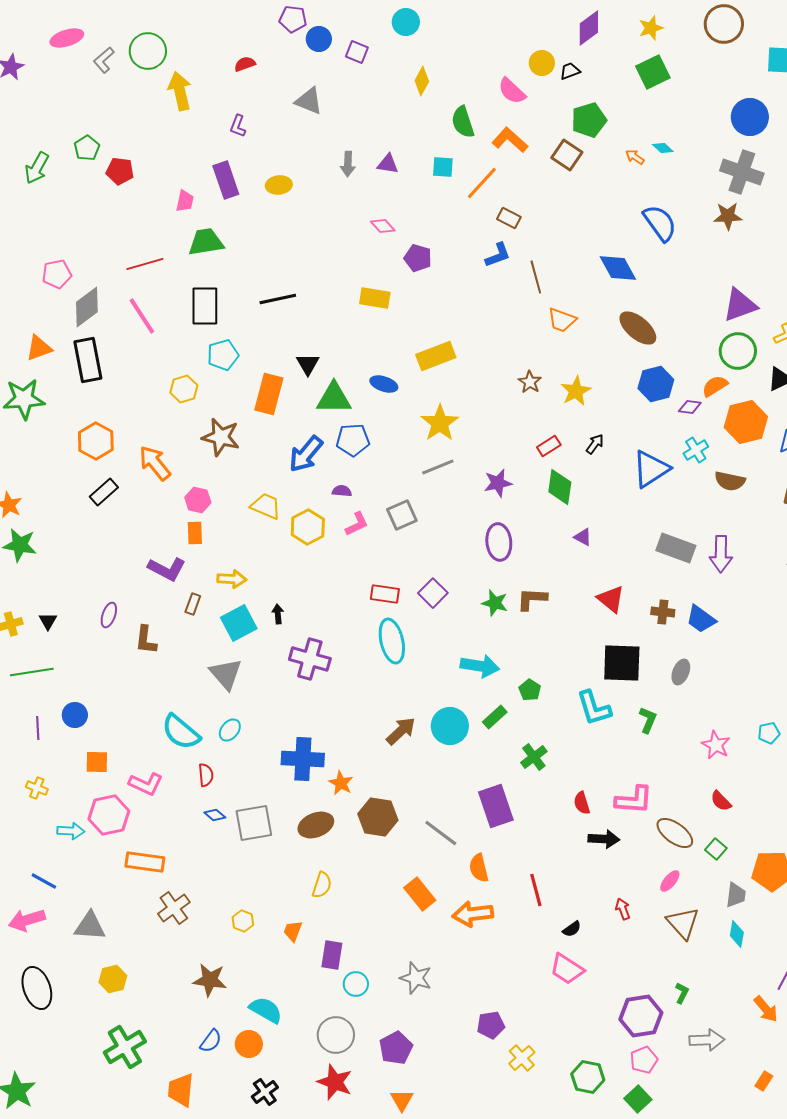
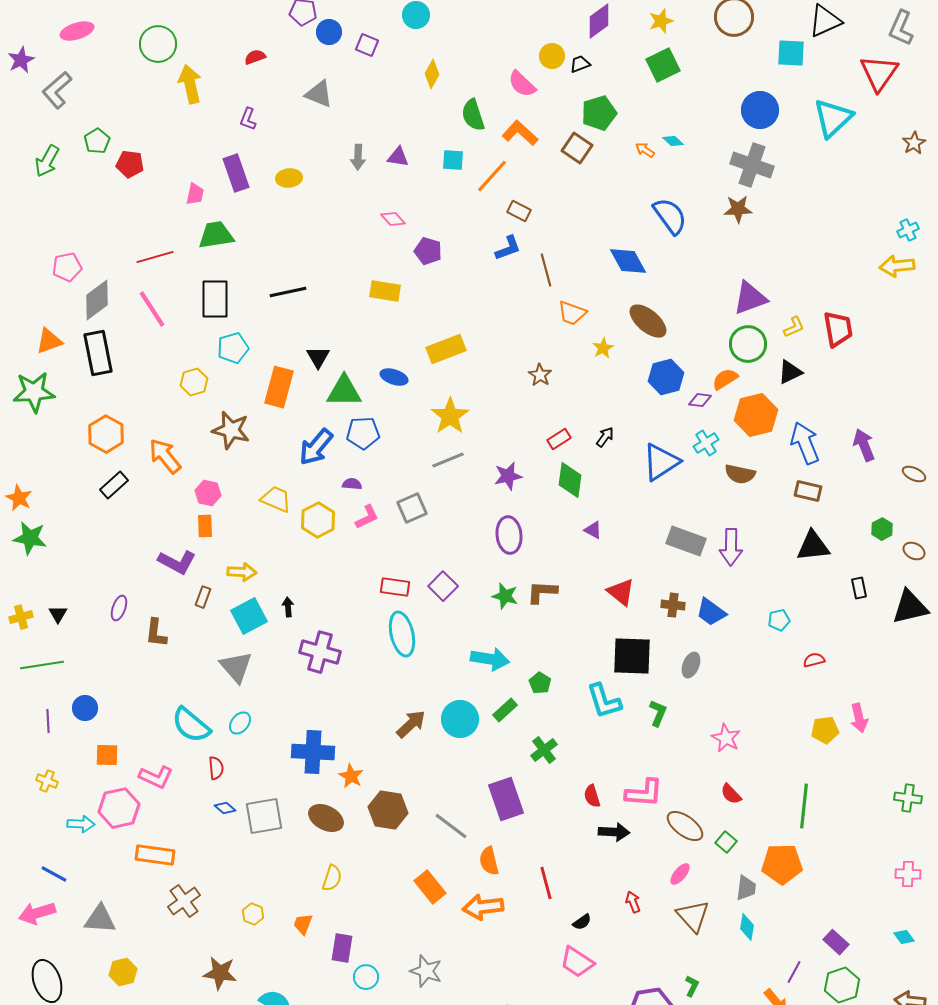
gray L-shape: (104, 60) -> (57, 90), moved, size x1.4
yellow star: (576, 391) -> (603, 348), moved, size x0.7
cyan pentagon: (769, 733) -> (779, 620), moved
brown ellipse: (316, 825) -> (326, 818), turned 48

